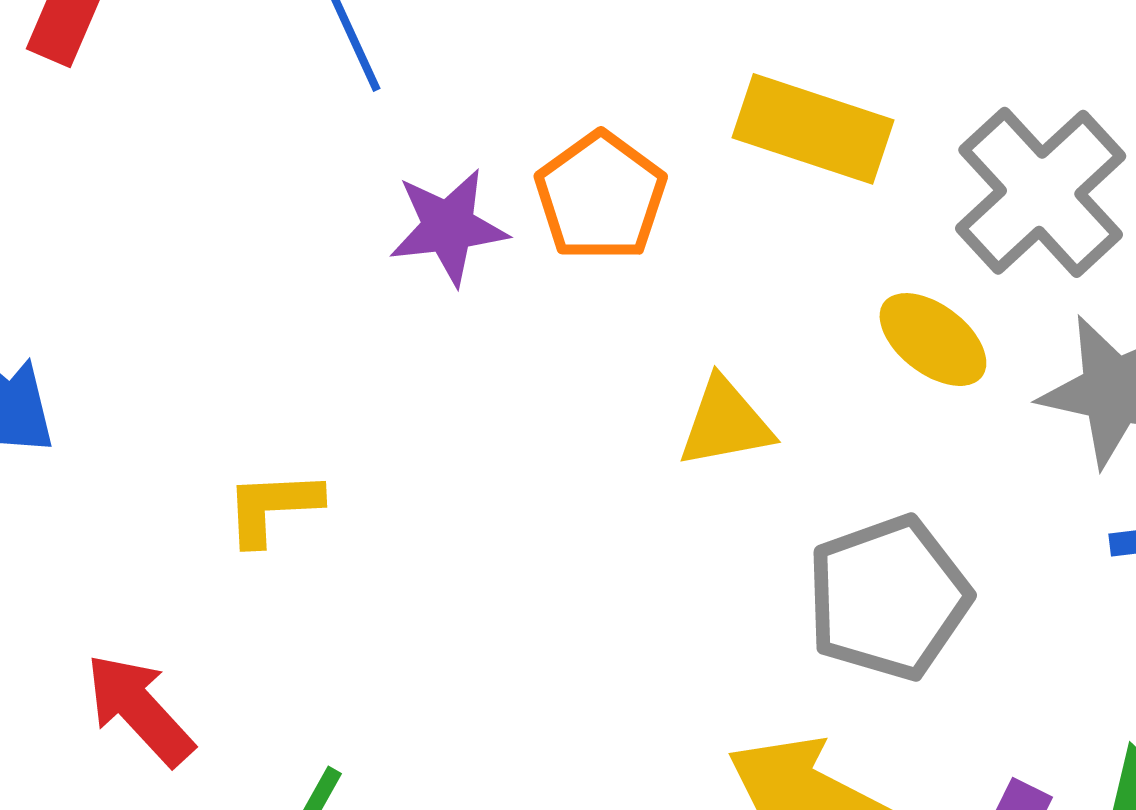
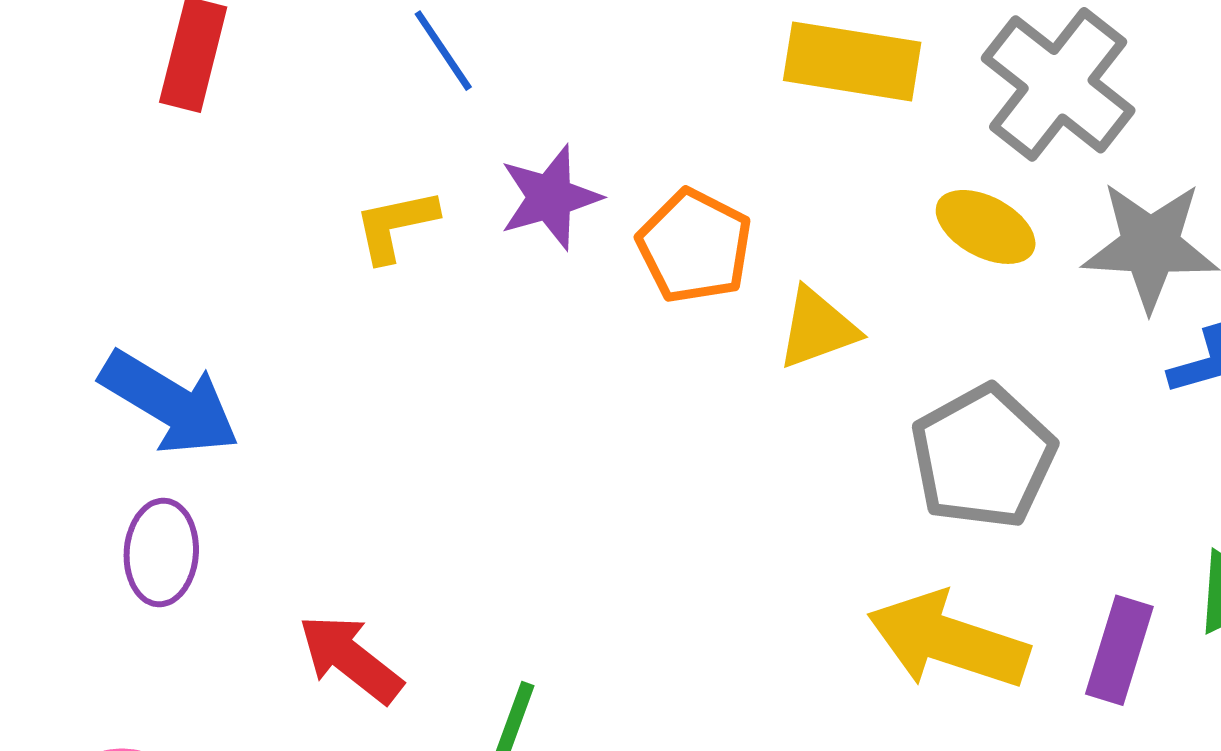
orange pentagon: (601, 197) -> (695, 246), moved
yellow L-shape: (273, 507) -> (396, 225), moved

